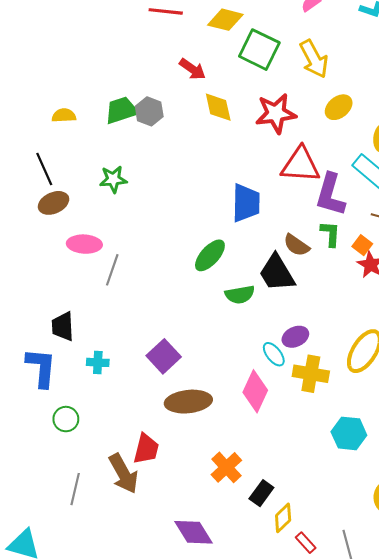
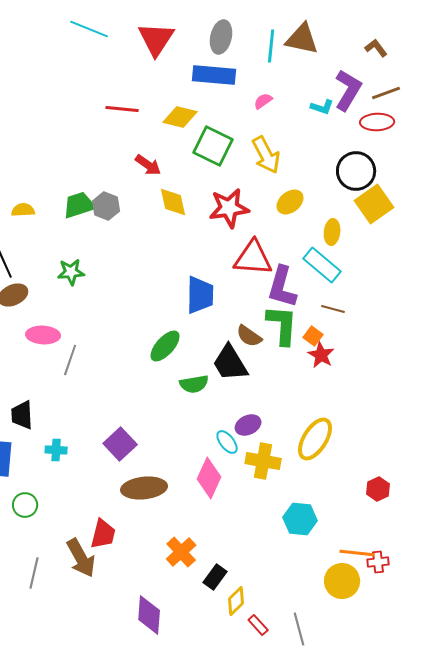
green L-shape: (330, 234) -> (282, 325), size x1.6
purple diamond: (193, 532) -> (149, 615), turned 36

